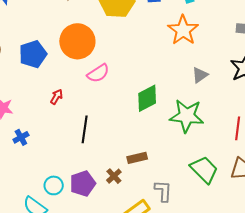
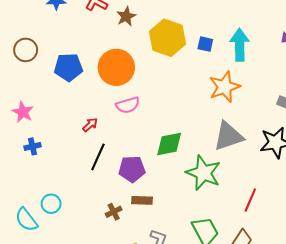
gray triangle: (200, 75) -> (228, 136), size x1.8
red arrow: (57, 97) -> (90, 125), moved
purple pentagon: (83, 184) -> (132, 169), moved

